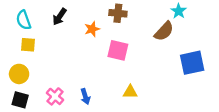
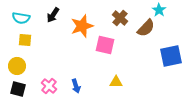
brown cross: (118, 13) -> (120, 18), moved, turned 35
cyan semicircle: (24, 20) -> (21, 18), turned -60
orange star: (92, 29) -> (82, 26), size x1.6

